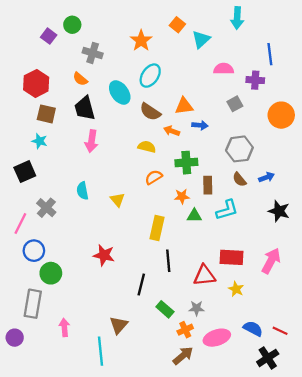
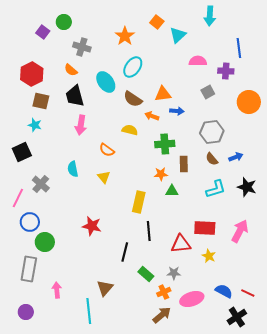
orange semicircle: (154, 177) -> (107, 150), moved, turned -112
cyan L-shape: (227, 210) -> (216, 189), moved
purple circle: (15, 338) -> (26, 312), moved

